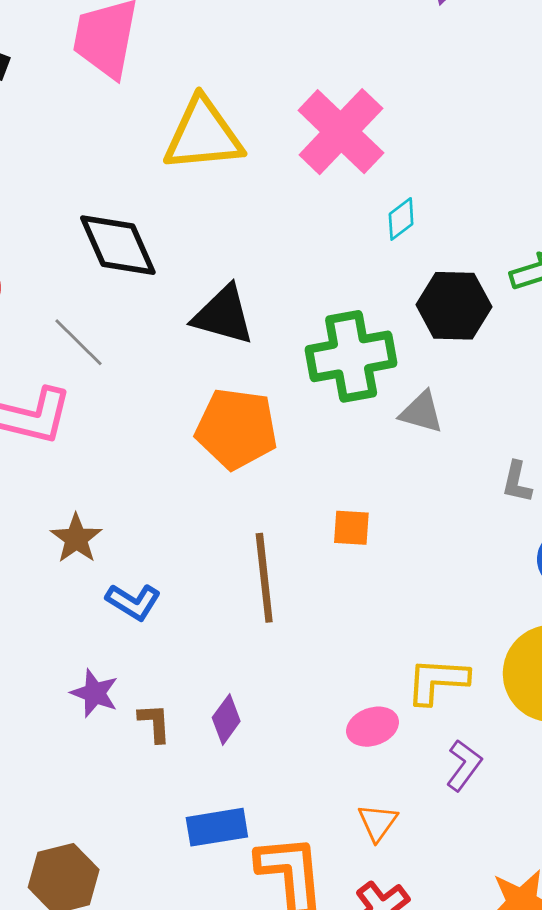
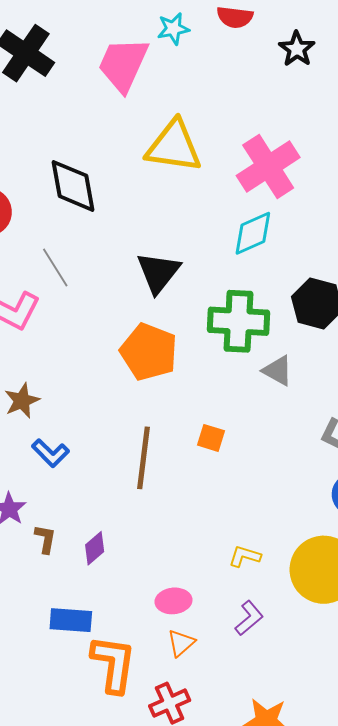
cyan diamond: (401, 219) -> (253, 233), moved, size x1.6
black diamond: (118, 245) -> (73, 186), moved
black triangle: (223, 315) -> (158, 272), turned 39
yellow L-shape: (437, 681) -> (245, 556), size x0.7
pink ellipse: (373, 727) -> (173, 601), moved

